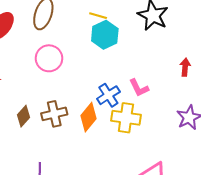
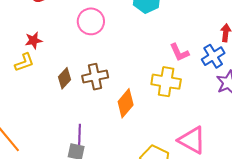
blue cross: (108, 95) -> (213, 56), moved
orange diamond: (88, 117) -> (126, 103), moved

